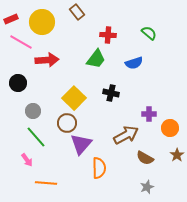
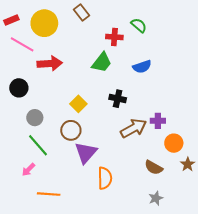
green semicircle: (149, 33) -> (139, 25), moved
yellow square: (74, 98) -> (78, 104), size x0.7
orange circle: (170, 128) -> (174, 143), moved
brown arrow: (126, 135) -> (133, 128), moved
pink arrow: (27, 160) -> (28, 170), turned 80

